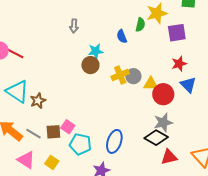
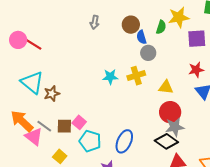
cyan star: (96, 51) -> (110, 77), moved
brown circle: (90, 65) -> (131, 25), moved
gray circle: (133, 76) -> (148, 53), moved
red circle: (163, 94) -> (170, 112), moved
pink triangle: (26, 160) -> (34, 137), moved

